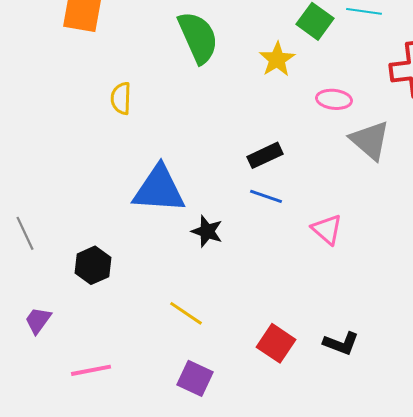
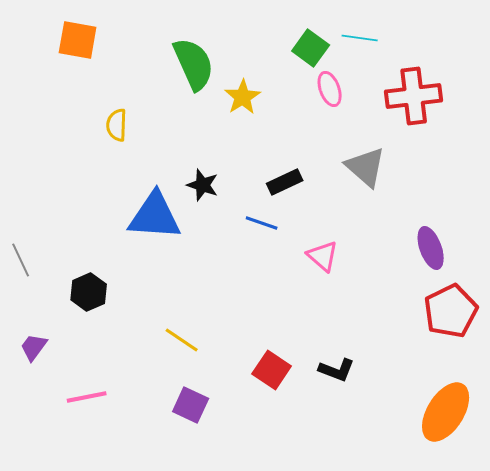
yellow star: (277, 59) -> (243, 97), moved
pink ellipse: (334, 99) -> (330, 89), moved, turned 64
black rectangle: (265, 155) -> (285, 182), moved
black star: (207, 231) -> (203, 185), moved

